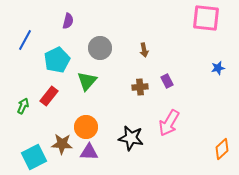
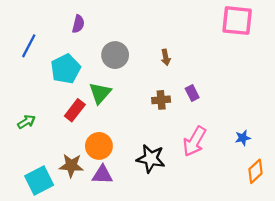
blue star: (218, 68) -> (243, 138), moved
red rectangle: (49, 96) -> (75, 110), moved
green arrow: (23, 106) -> (26, 122), turned 35

